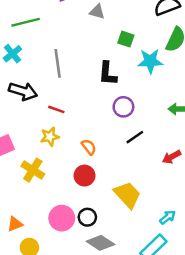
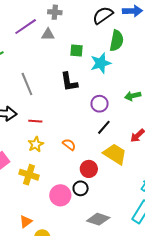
purple circle: (123, 107) -> (100, 104), moved
red circle: (85, 176) -> (89, 169), moved
yellow trapezoid: (127, 195) -> (115, 154), moved
black circle: (87, 217) -> (81, 188), moved
pink circle: (62, 218) -> (60, 195), moved

